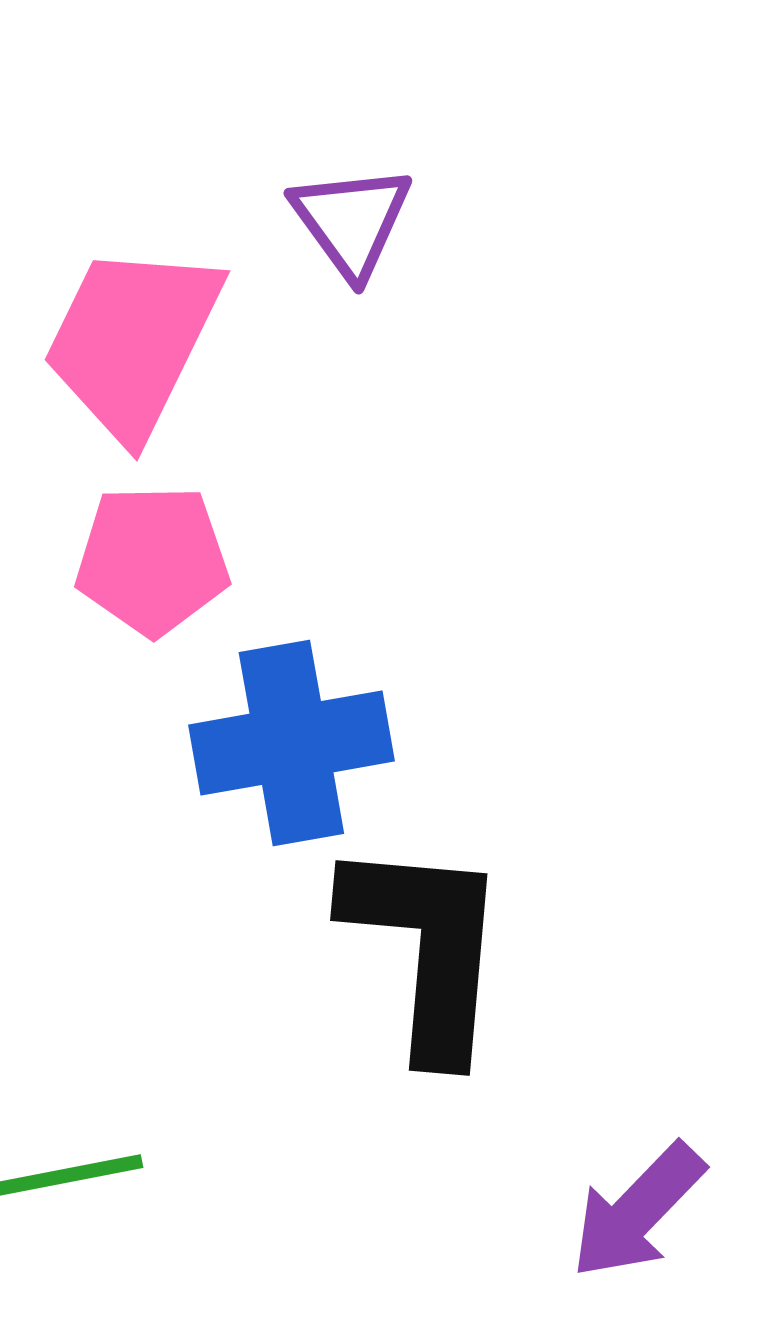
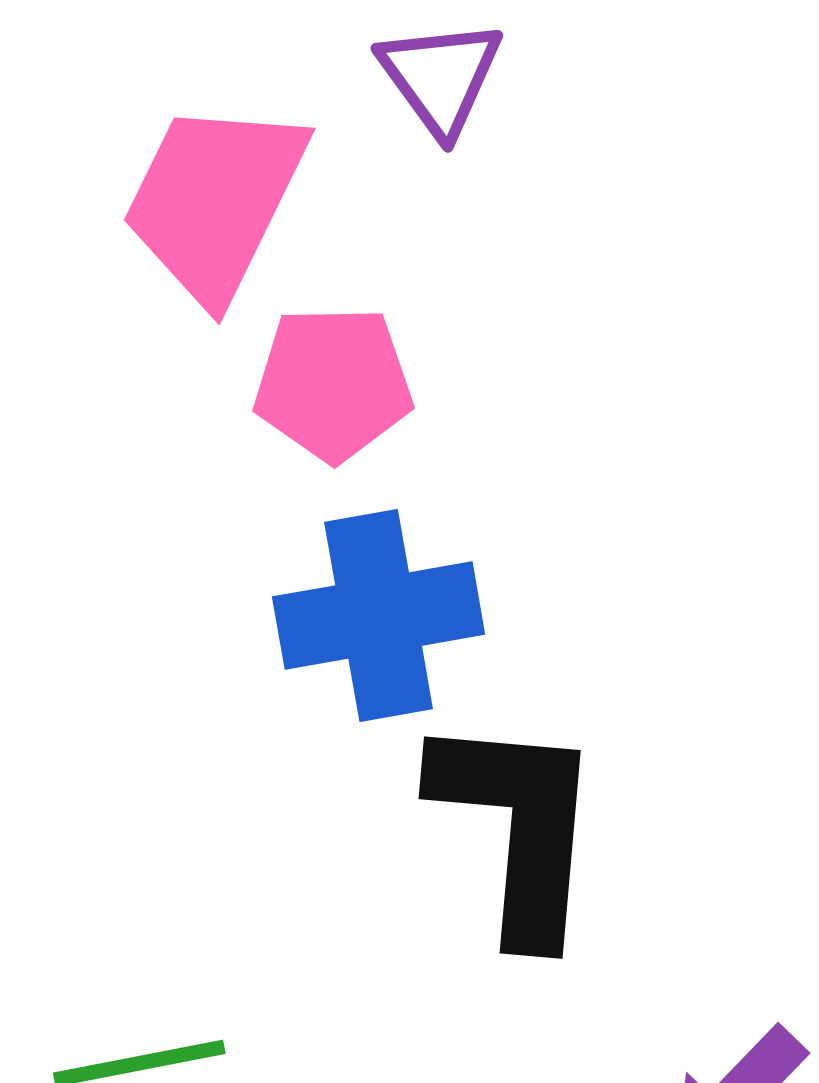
pink pentagon: (152, 560) -> (333, 383), moved

